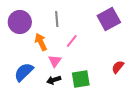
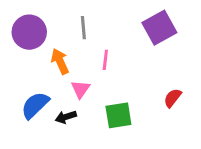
pink line: (72, 41) -> (105, 60), turned -32
black arrow: (54, 80) -> (66, 117), moved

